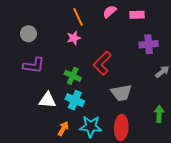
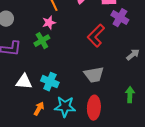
purple cross: (149, 44) -> (120, 18), moved, turned 36
red L-shape: (102, 63) -> (96, 36), moved
green cross: (73, 76) -> (42, 41), moved, turned 35

